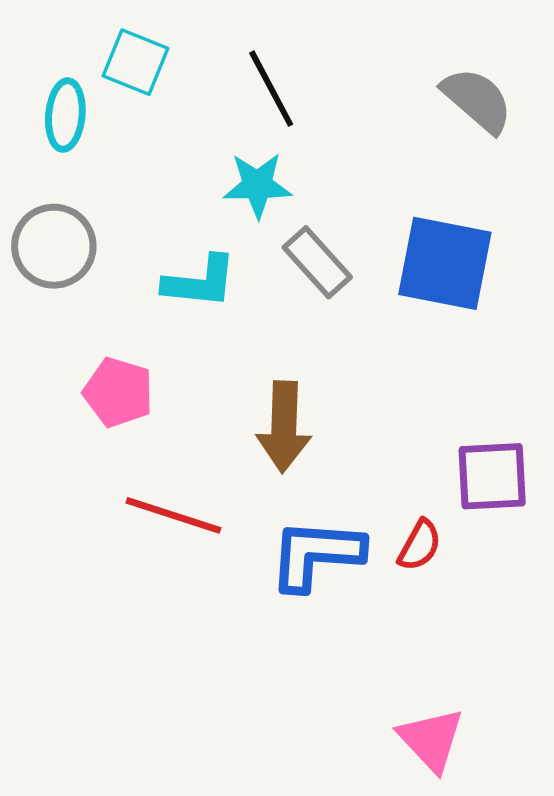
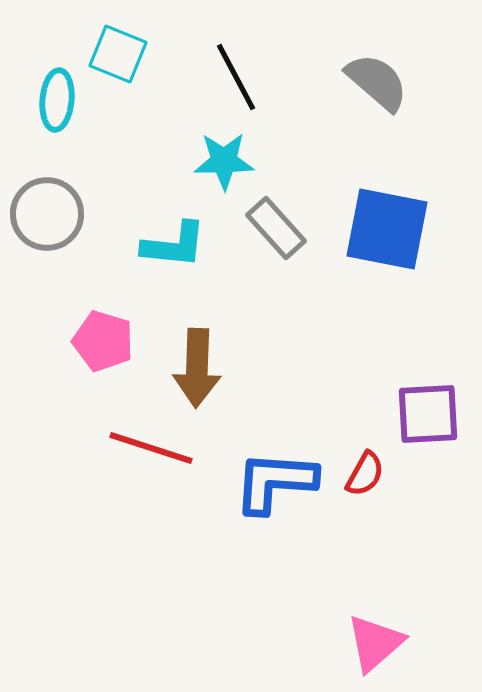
gray semicircle: (477, 100) -> (377, 82), moved
brown arrow: (284, 427) -> (197, 368), moved
pink triangle: (431, 740) -> (375, 643), turned 32

